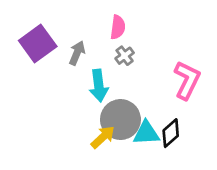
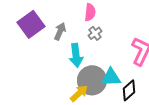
cyan triangle: (146, 133) -> (111, 77), moved

